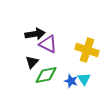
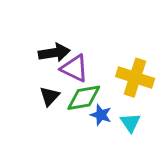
green diamond: (46, 75) -> (84, 98), moved
blue star: (71, 81) -> (101, 115), moved

